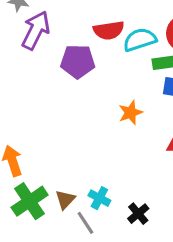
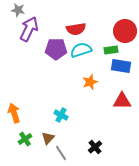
cyan semicircle: (140, 40) -> (81, 50), moved
cyan cross: (99, 198) -> (61, 115), moved
green cross: (30, 201) -> (25, 139), size x0.6

